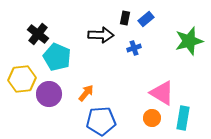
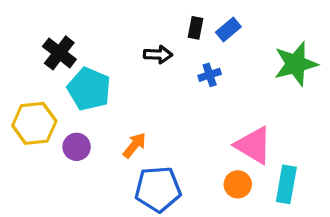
black arrow: (101, 35) -> (158, 55), size x0.7
purple circle: (49, 94) -> (77, 147), size x0.7

